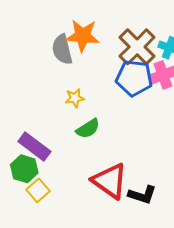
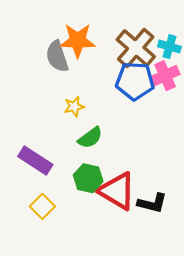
green hexagon: (24, 169) -> (88, 178), moved

